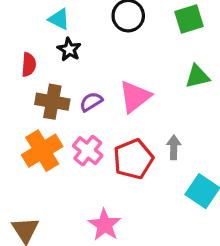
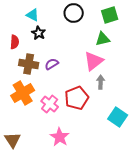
green triangle: (197, 76) -> (103, 39), moved
pink triangle: (135, 97) -> (94, 61), moved
gray arrow: (174, 147) -> (101, 82), moved
pink cross: (88, 151) -> (50, 104), moved

